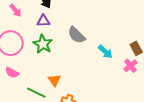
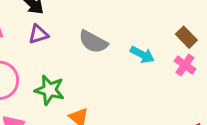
green star: (43, 44) -> (49, 90), moved

